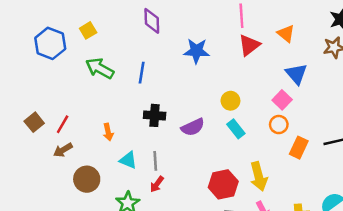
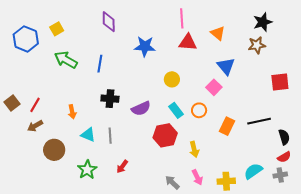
red triangle: (249, 45) -> (188, 42), turned 42
yellow circle: (230, 101) -> (172, 79), moved
orange circle: (279, 125) -> (199, 110), moved
yellow arrow: (259, 176) -> (194, 149), size x0.7
red arrow: (157, 184) -> (122, 167), moved
red hexagon: (223, 184) -> (165, 135), moved

